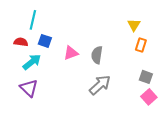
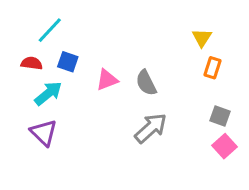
cyan line: (33, 20) -> (50, 30), turned 30
gray semicircle: (97, 55) -> (146, 83), turned -36

